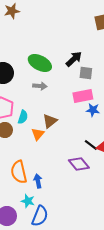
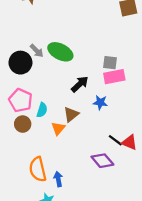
black arrow: (74, 59) -> (80, 84), moved
gray arrow: (40, 86) -> (37, 51), moved, turned 40
pink rectangle: (83, 96) -> (114, 77), moved
blue star: (93, 110) -> (100, 102), moved

